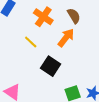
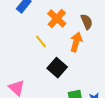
orange arrow: (66, 38) -> (76, 42), turned -30

